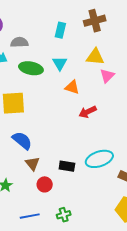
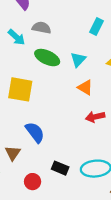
cyan rectangle: (60, 30) -> (97, 27), moved
blue semicircle: (22, 140) -> (35, 132), moved
brown triangle: (32, 164) -> (13, 153), moved

